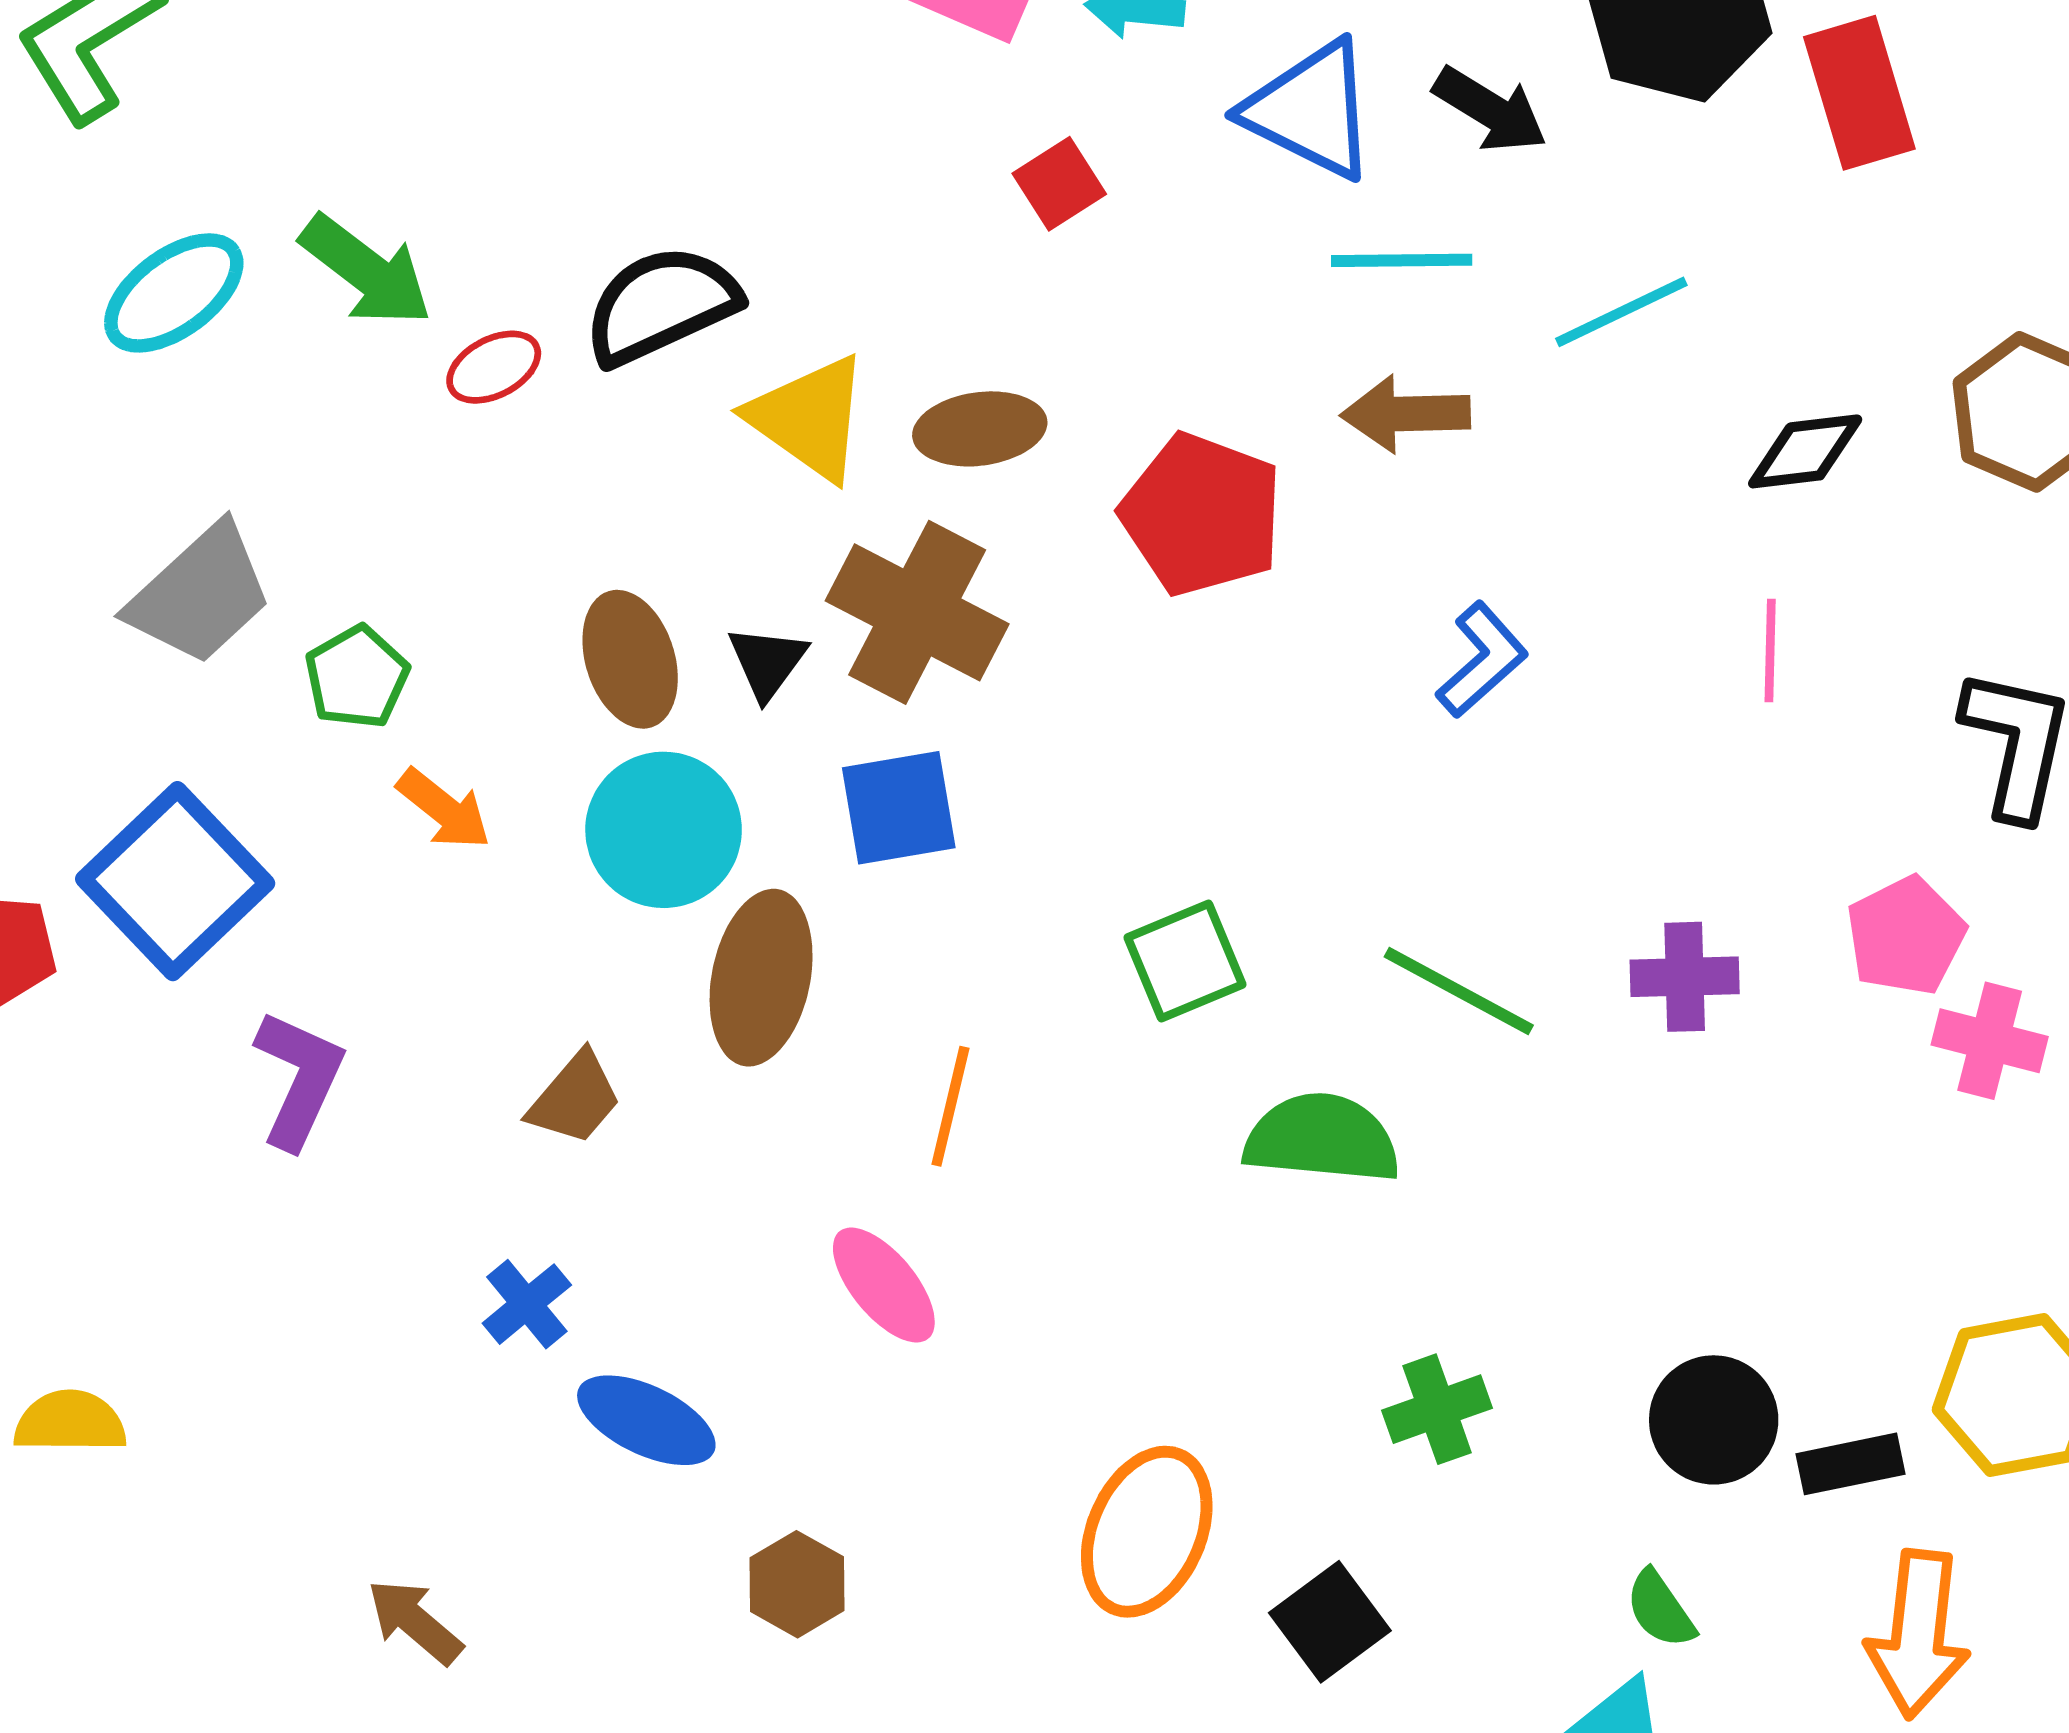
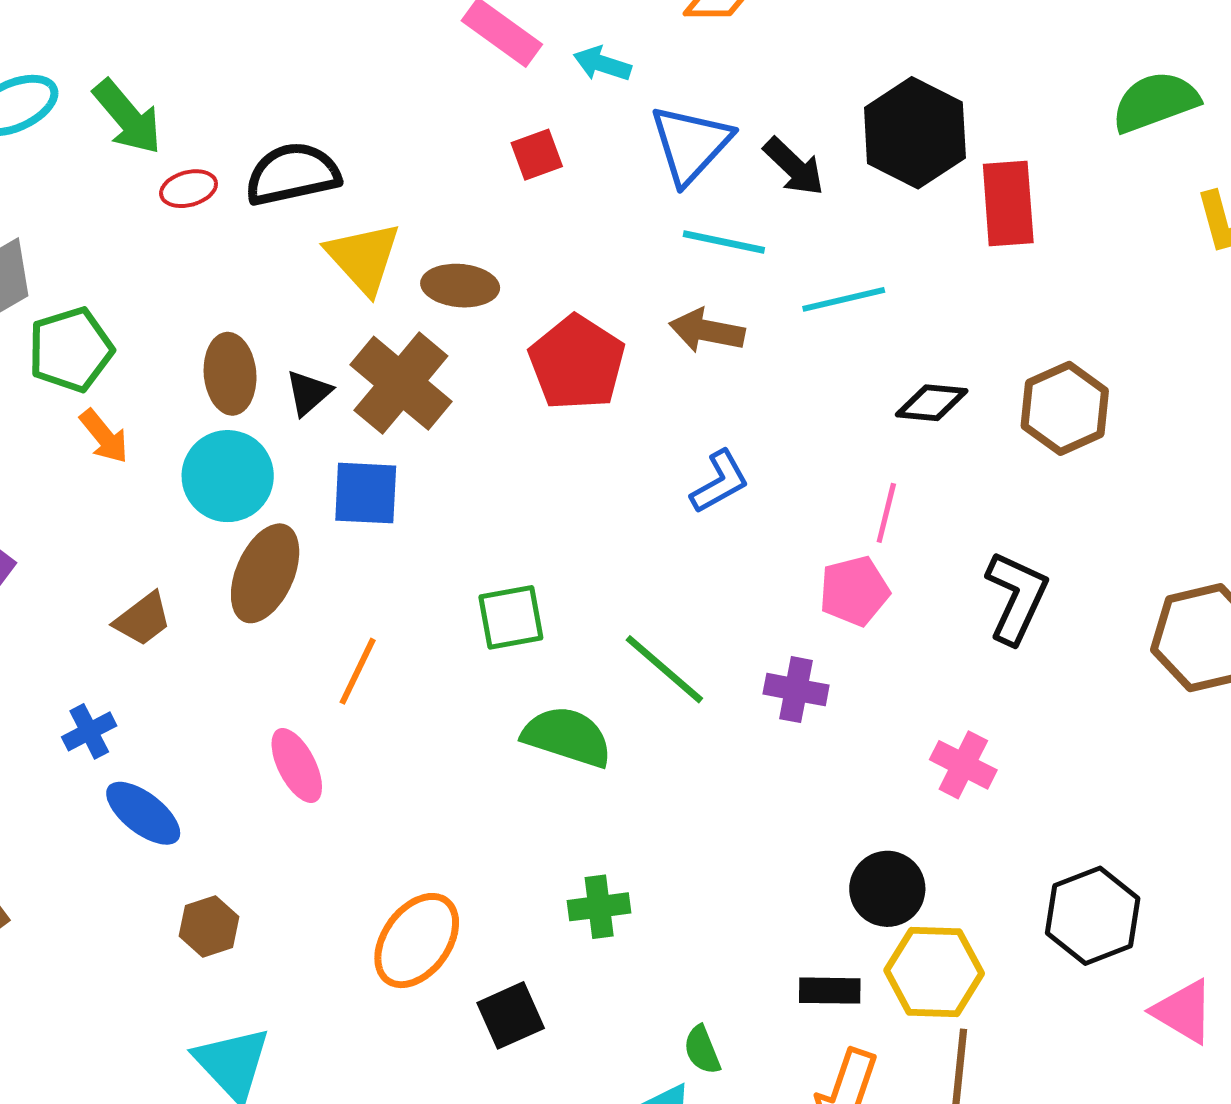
blue triangle: (1311, 110) -> (691, 144), turned 34
green pentagon: (357, 677) -> (71, 350), size x1.4
pink pentagon: (1906, 936) -> (854, 591), moved
black circle: (1714, 1420) -> (887, 889), moved

